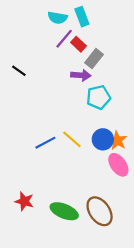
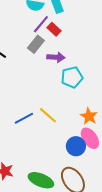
gray rectangle: (94, 59) -> (36, 44), moved
blue circle: (103, 139) -> (76, 146), moved

